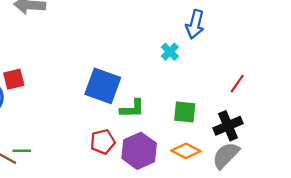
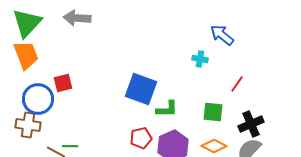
blue arrow: (195, 24) -> (222, 35), turned 115
cyan cross: (170, 52) -> (200, 59), turned -35
red line: (237, 84) -> (237, 84), moved

